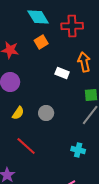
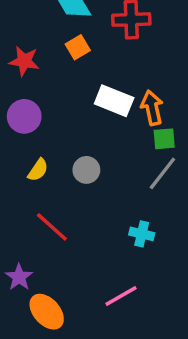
orange arrow: (84, 62) -> (152, 108), moved
white rectangle: (62, 73) -> (114, 101), size x1.5

